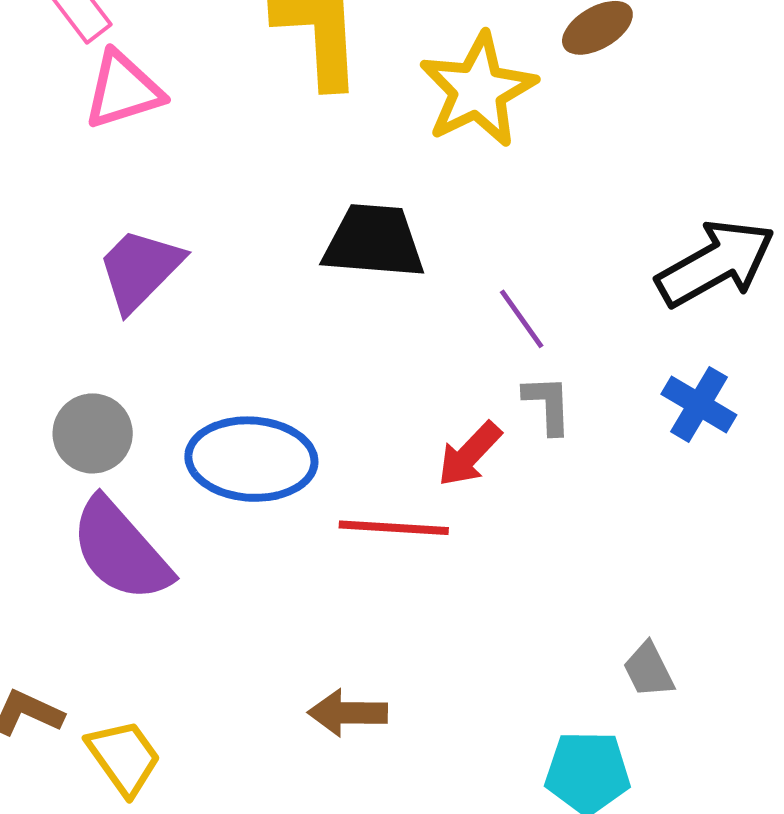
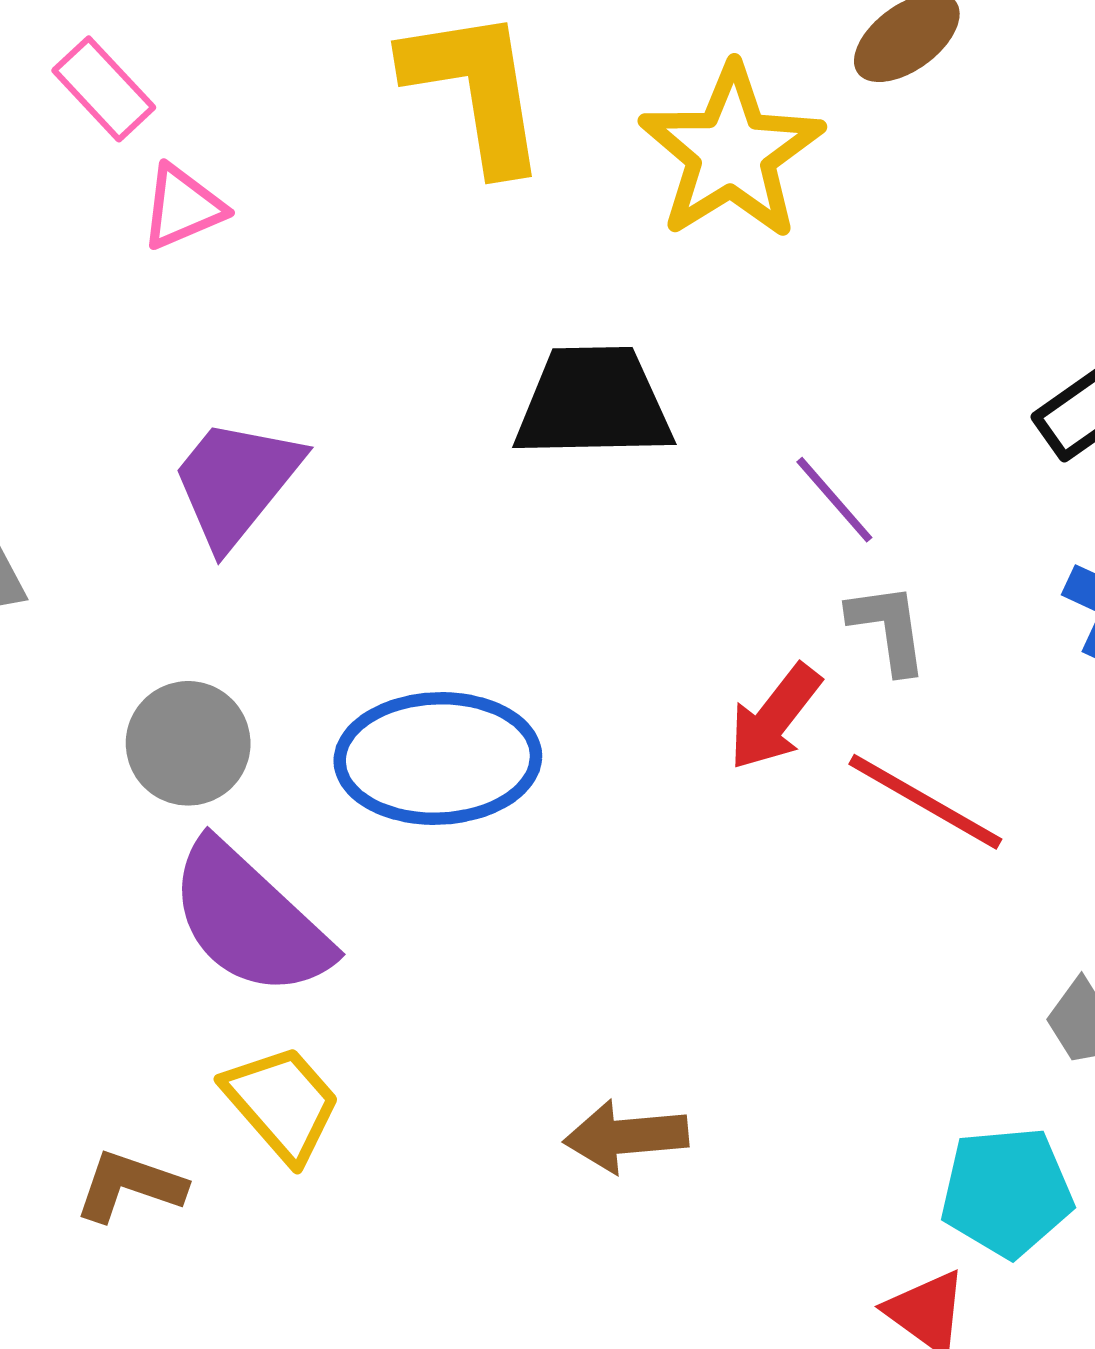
pink triangle: (123, 90) -> (183, 207), size x0.7
red line: (394, 528) -> (925, 802), moved, turned 32
yellow trapezoid: (124, 757) -> (282, 1103), moved

